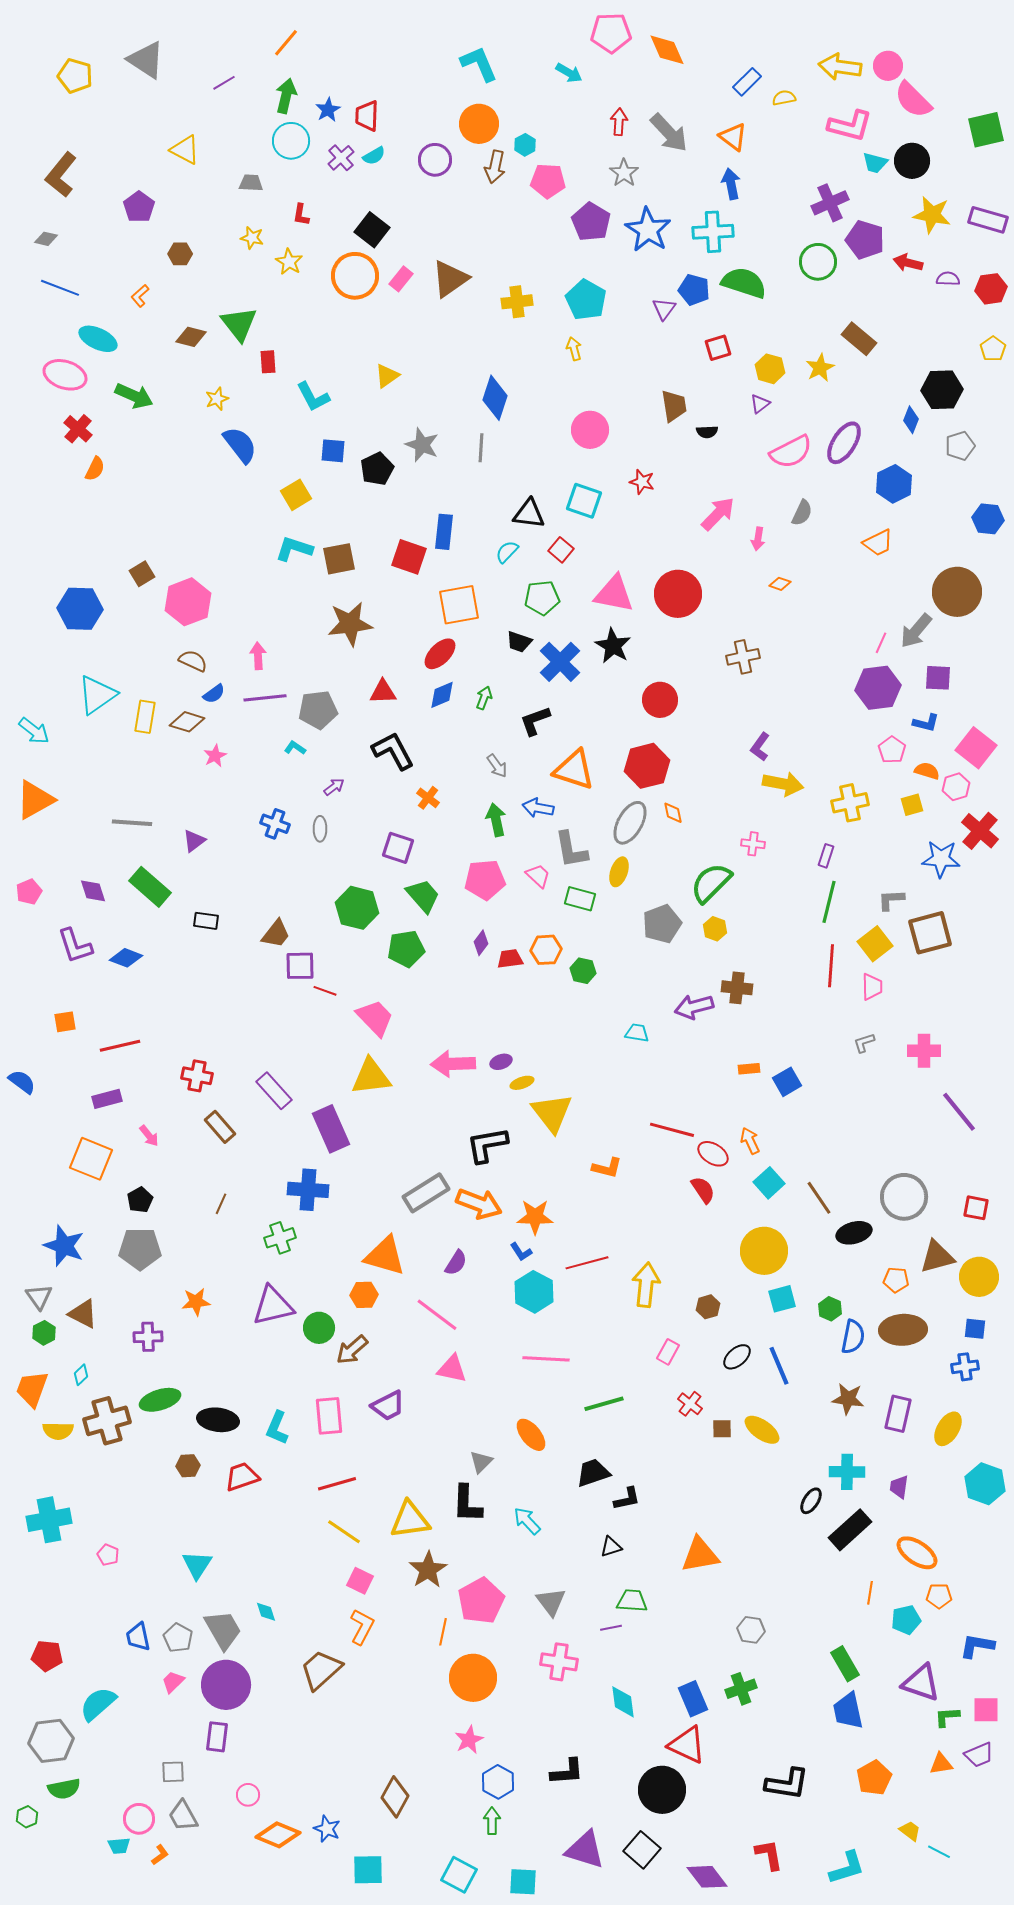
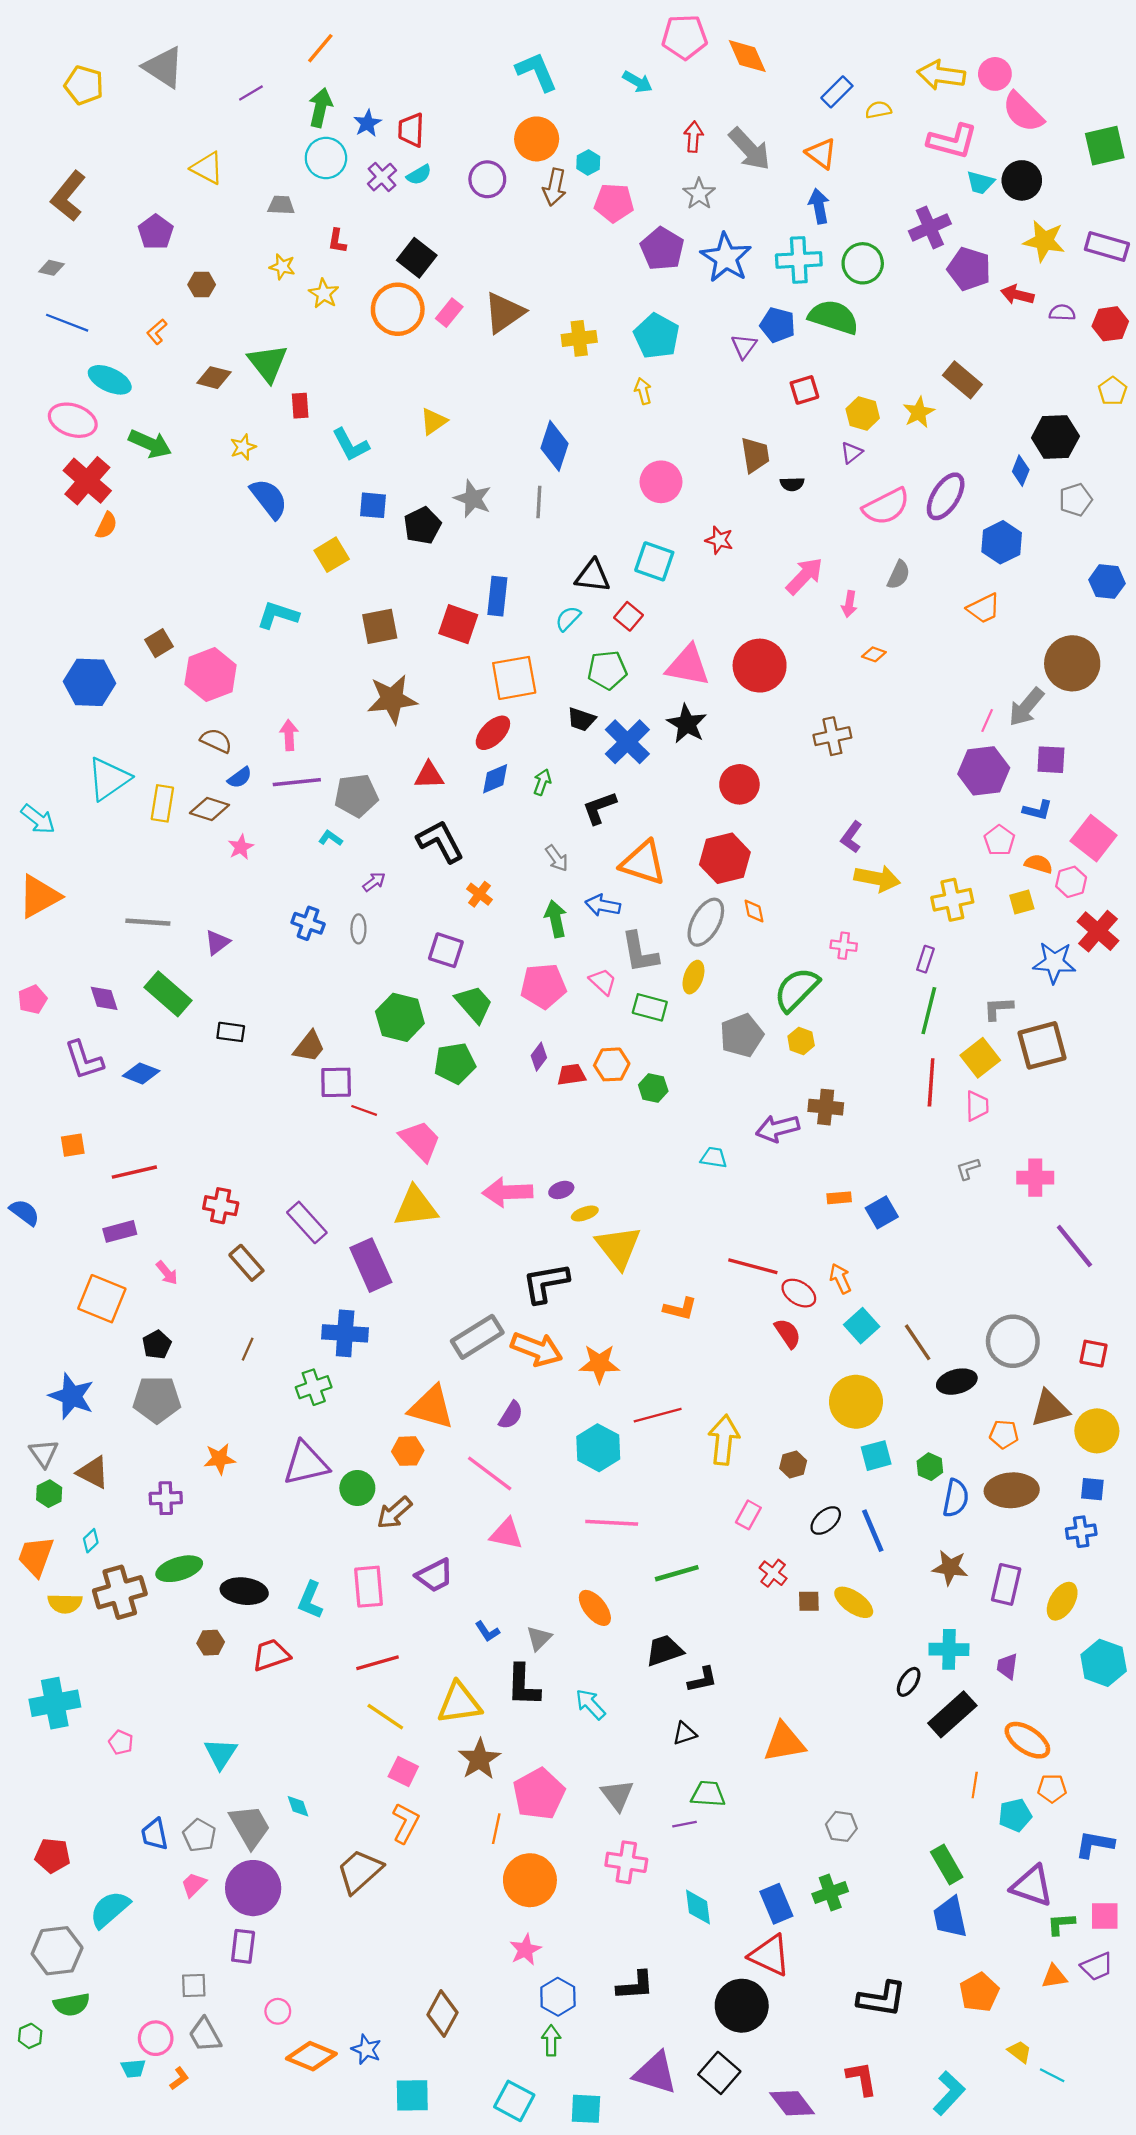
green circle: (818, 262) -> (863, 263), moved
red cross: (78, 429) -> (87, 481), size x1.5
cyan L-shape: (294, 549) -> (278, 615), moved
blue L-shape: (521, 1252) -> (487, 1631), moved
cyan L-shape: (847, 1868) -> (949, 2093), turned -30

